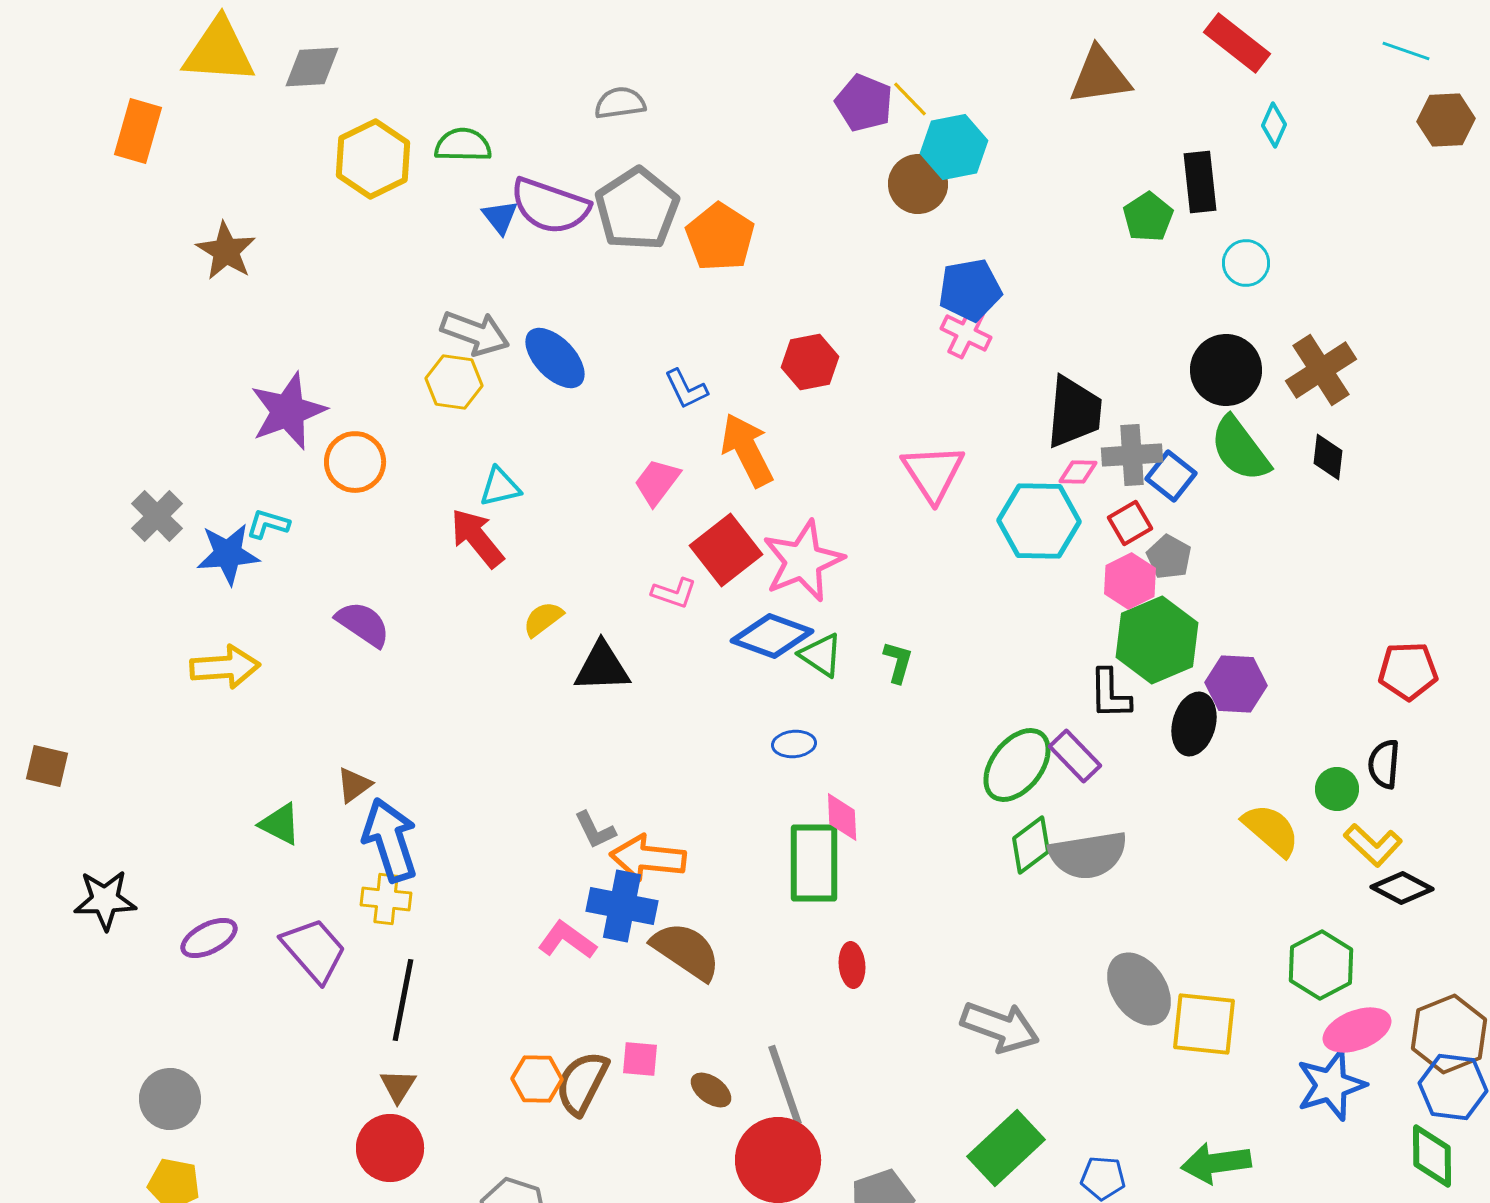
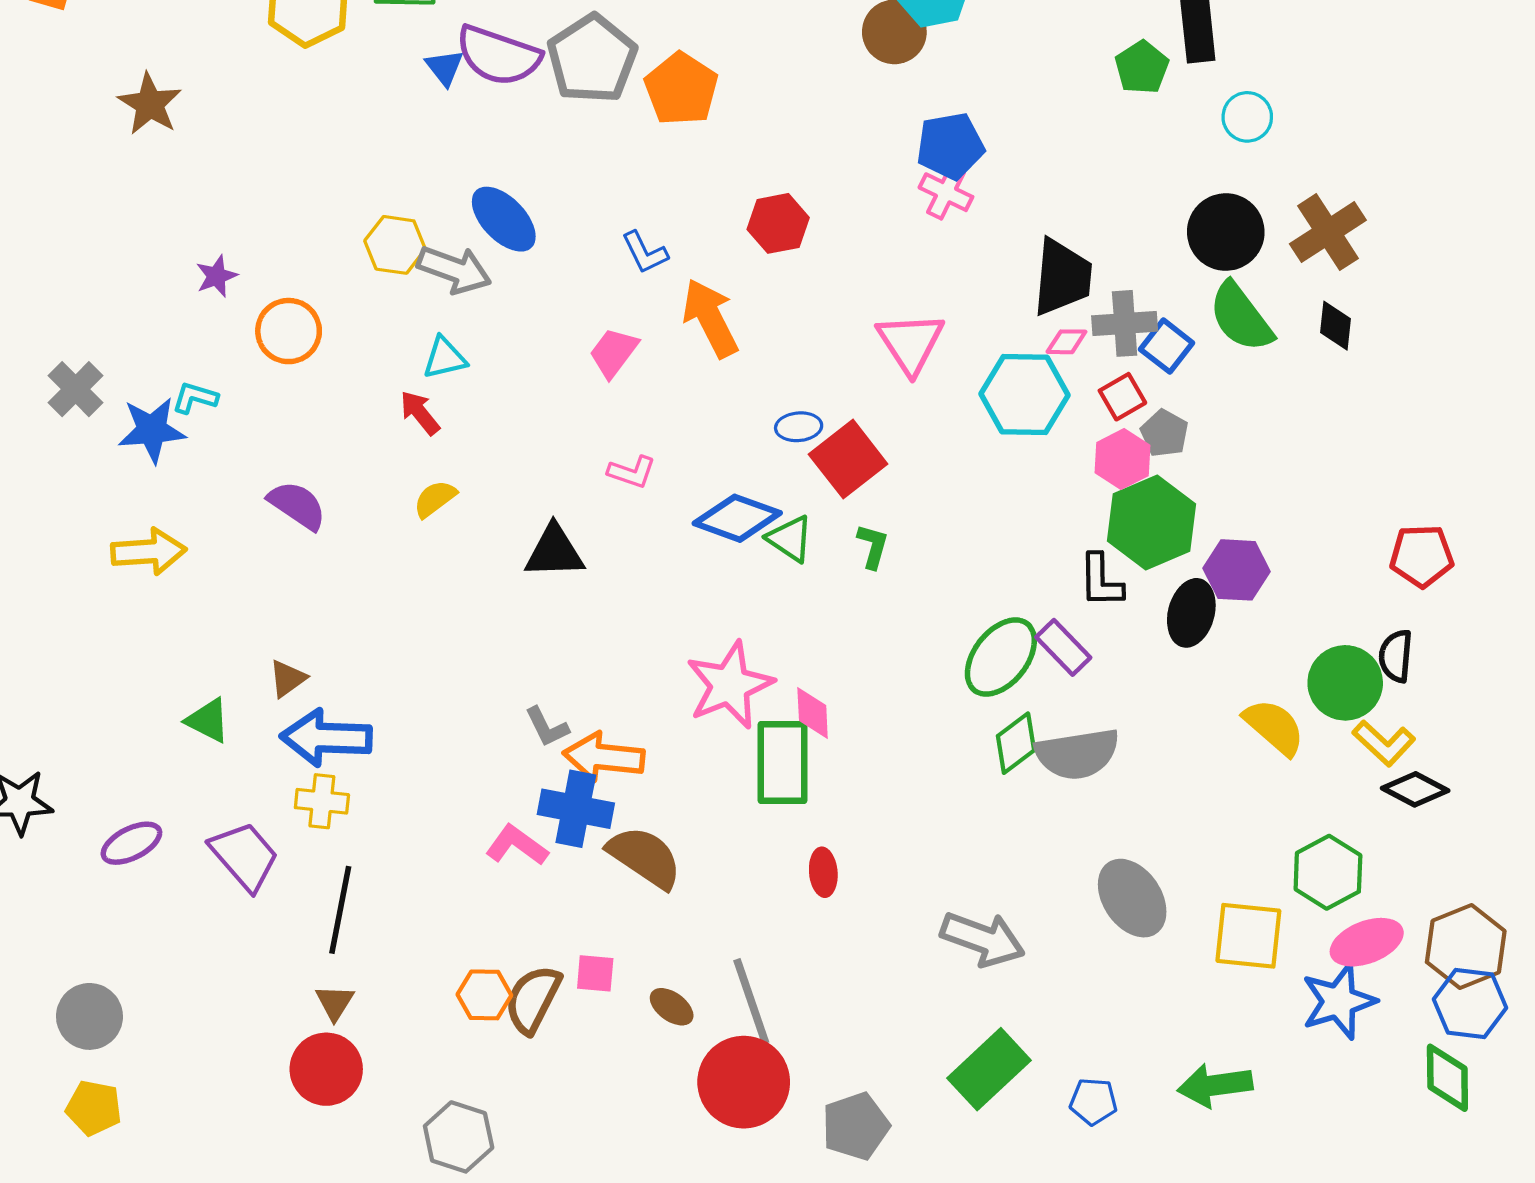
gray arrow: (475, 333) -> (454, 270), moved
purple star: (288, 411) -> (216, 276), size x0.5
red arrow: (477, 538) -> (420, 413), size x0.7
red square: (726, 550) -> (848, 459), moved
pink star: (803, 561) -> (730, 685), moved
yellow semicircle: (543, 619) -> (435, 499), moved
blue ellipse: (794, 744) -> (799, 427), moved
green circle: (1337, 789) -> (1345, 683), size x1.6
blue arrow: (390, 840) -> (326, 738), turned -70
yellow square: (1204, 1024) -> (1248, 936), moved

